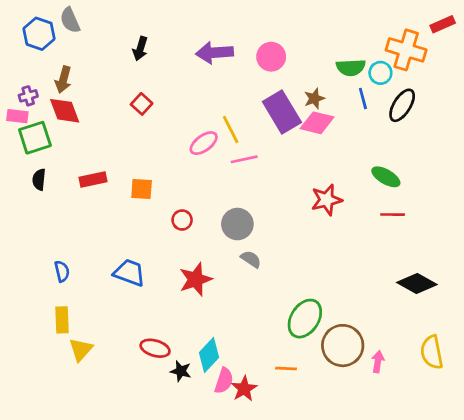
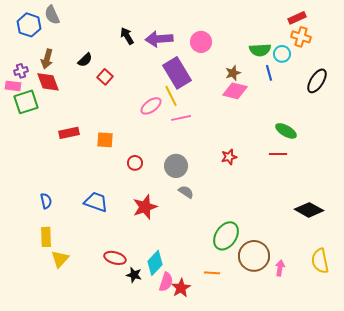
red rectangle: (443, 24) -> (297, 18), moved
black arrow: (140, 49) -> (127, 36), moved, turned 132
orange cross: (406, 50) -> (301, 37), size x0.7
black ellipse: (402, 105) -> (317, 81), moved
purple rectangle: (282, 112) -> (177, 73), moved
black semicircle: (39, 180) -> (85, 60), moved, turned -140
red star: (326, 200) -> (229, 157), moved, size x0.7
red line: (393, 215) -> (278, 154), moved

